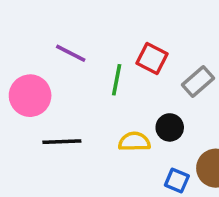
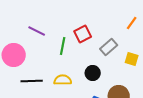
red square: (152, 59) -> (83, 34), turned 36
yellow semicircle: (134, 142) -> (63, 80), moved

